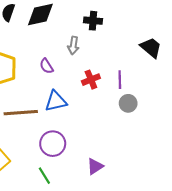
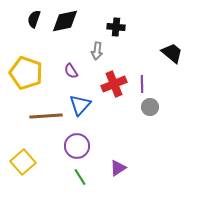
red cross: (91, 80) -> (114, 84), size x1.4
blue triangle: (56, 101) -> (80, 105), turned -35
green line: (44, 176) -> (80, 177), moved

